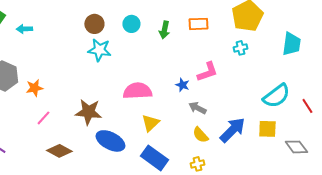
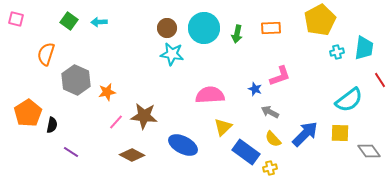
cyan circle: (131, 24) -> (204, 28), size x1.8
cyan arrow: (24, 29) -> (99, 22), moved
cyan cross: (240, 48) -> (337, 52), moved
red line: (307, 106) -> (380, 80), moved
brown star: (88, 112) -> (144, 116), moved
blue rectangle: (154, 158) -> (246, 152), moved

